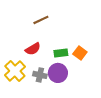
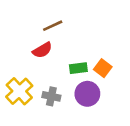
red semicircle: (33, 49) -> (42, 50), moved
purple circle: (58, 73) -> (87, 94), moved

